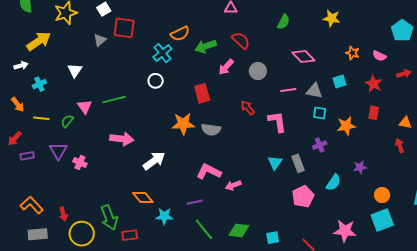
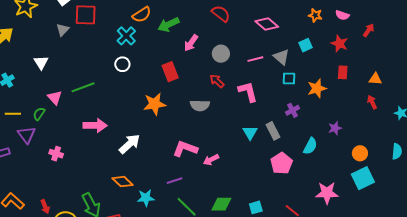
red semicircle: (241, 40) -> (221, 14), moved
gray circle: (258, 71) -> (221, 54), moved
red arrow: (404, 74) -> (369, 30), turned -32
gray triangle: (314, 91) -> (281, 57), turned 36
gray semicircle: (211, 130) -> (200, 105), moved
purple triangle: (58, 151) -> (27, 135), moved

